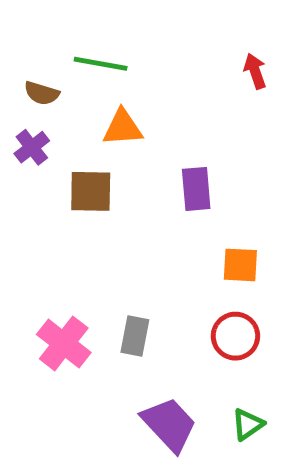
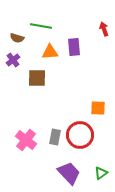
purple rectangle: (196, 189) -> (74, 47), moved
red circle: (235, 336) -> (80, 135), moved, size x1.4

